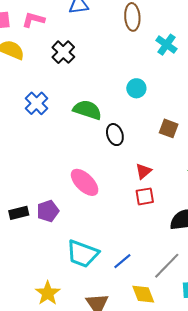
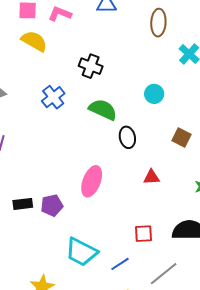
black cross: (63, 52) -> (91, 66), moved, turned -30
red triangle: (144, 171) -> (152, 177), turned 30
pink ellipse: (85, 182) -> (92, 181), turned 60
red square: (145, 196) -> (143, 234), moved

